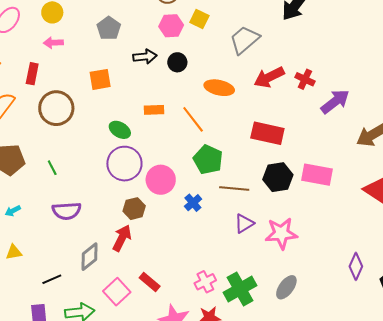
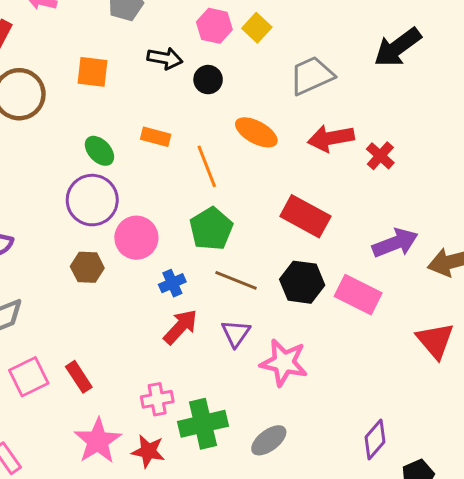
purple arrow: (335, 102) -> (395, 243), moved
purple triangle: (244, 223) -> (236, 333), turned -40
red arrow: (122, 238) -> (180, 327), moved

